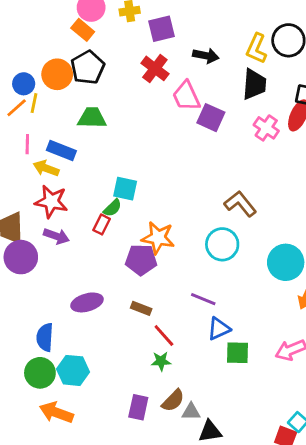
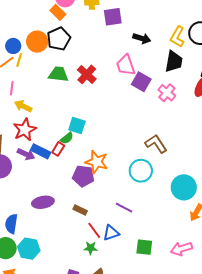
red cross: (155, 68) -> (87, 74), moved
pink cross: (266, 128) -> (167, 93), moved
blue rectangle: (61, 150) -> (41, 151), moved
red star: (51, 201) -> (25, 130), turned 30
blue triangle: (219, 329) -> (111, 233), moved

